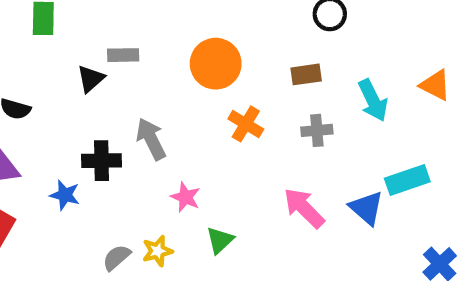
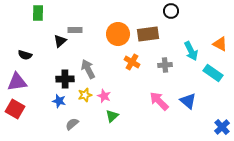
brown rectangle: (306, 74) -> (148, 34), moved, size x1.5
cyan rectangle: (407, 180) -> (213, 73), moved, turned 54
blue star: (65, 195) -> (59, 101), moved
green triangle: (220, 240) -> (112, 116), moved
yellow star: (157, 251) -> (85, 95), moved

